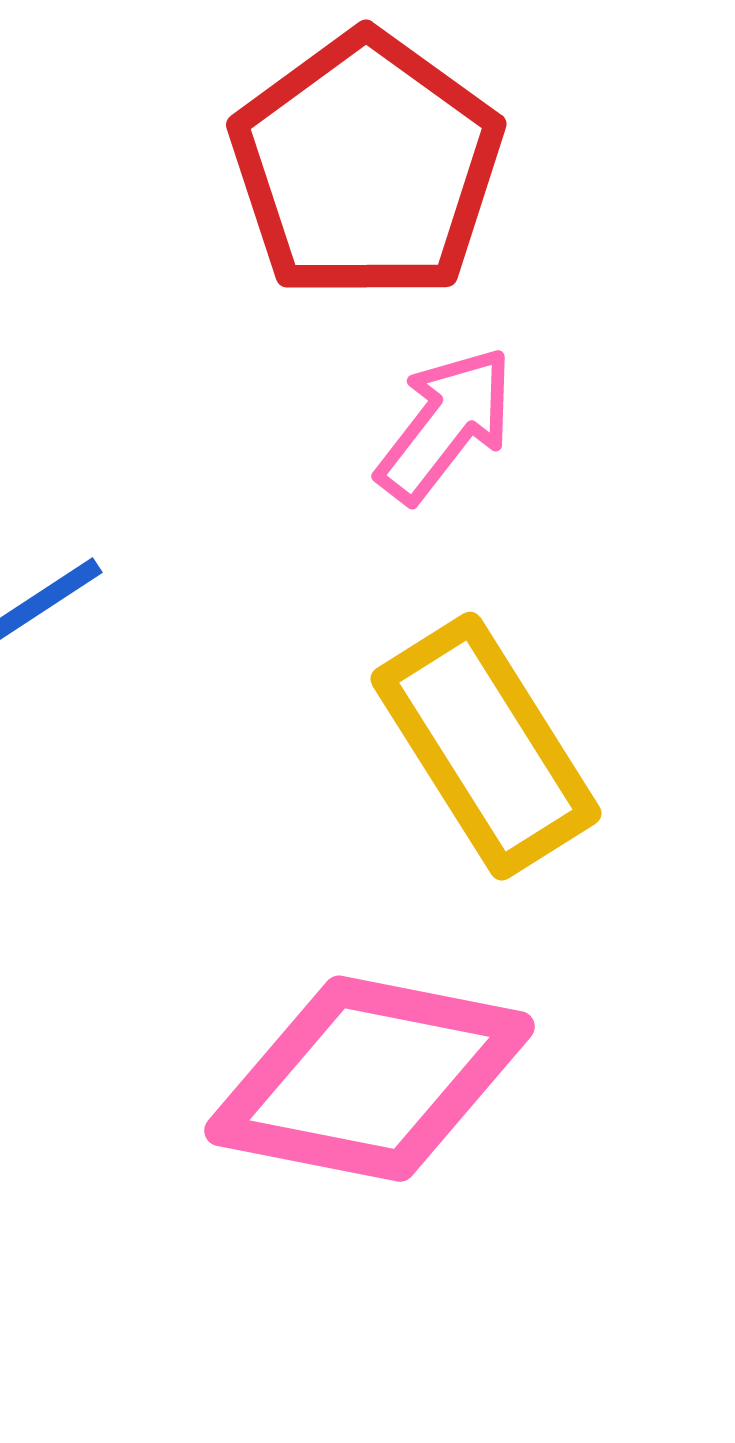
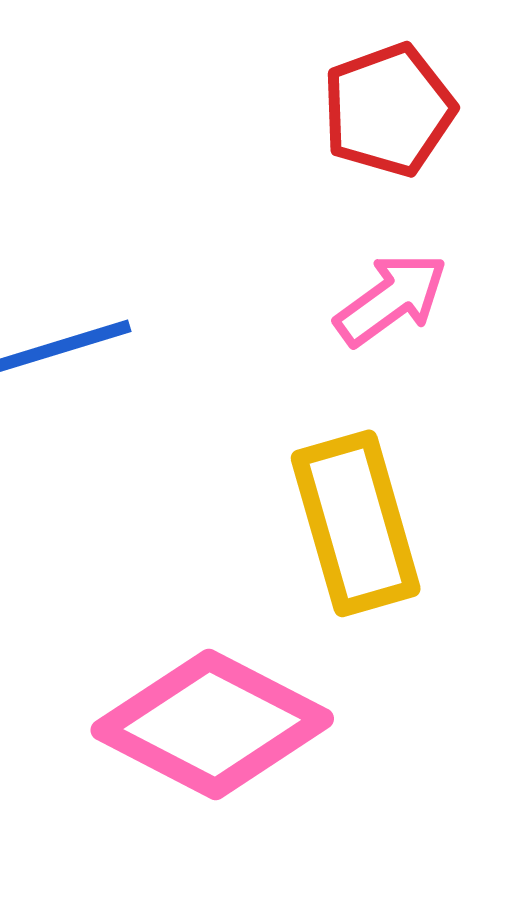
red pentagon: (366, 166) -> (388, 110), size x0.7

